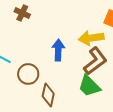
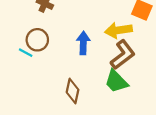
brown circle: (28, 74) -> (37, 40), moved

